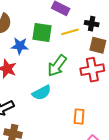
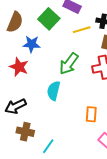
green square: (42, 33) -> (49, 19), moved, turned 35
cyan semicircle: (42, 93) -> (54, 91), turned 132

